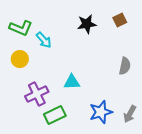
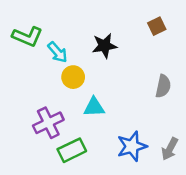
black star: (87, 24) -> (104, 46), moved
yellow circle: (20, 59) -> (73, 77), moved

